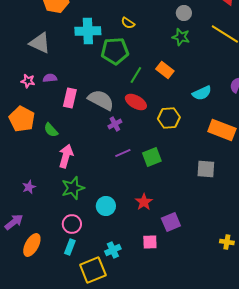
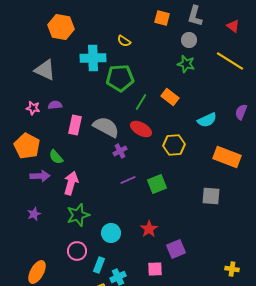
yellow semicircle: (128, 23) -> (124, 41), moved
purple arrow: (14, 222) -> (40, 176), moved, turned 36
cyan rectangle: (70, 247) -> (99, 265), moved

